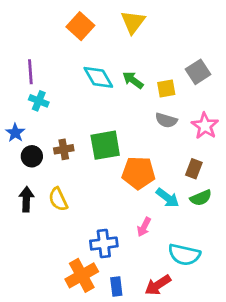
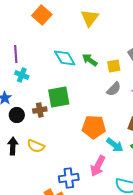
orange square: (80, 26) -> (42, 15), moved
gray semicircle: (166, 120) -> (114, 89), turned -63
green square: (105, 145) -> (59, 97), moved
yellow semicircle: (58, 199) -> (36, 146), turned -42
pink arrow: (144, 227) -> (98, 166), size x1.5

